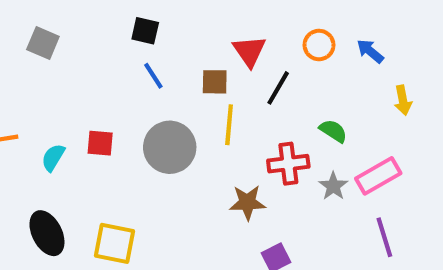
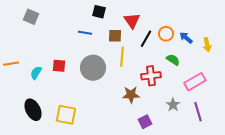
black square: (145, 31) -> (99, 12), moved
orange circle: (319, 45) -> (166, 34), moved
blue arrow: (370, 51) -> (186, 38), moved
blue line: (153, 76) -> (85, 33), turned -48
gray star: (333, 186) -> (173, 105), moved

